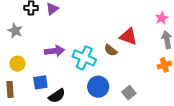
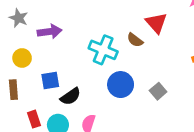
red triangle: (128, 36) -> (156, 23), turned 30
purple arrow: (54, 51) -> (50, 32), moved

